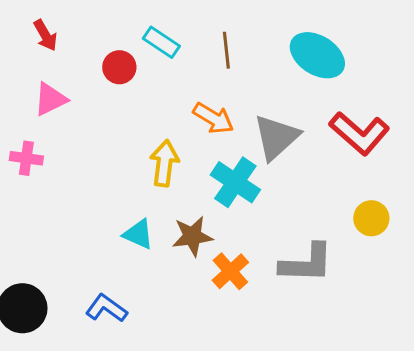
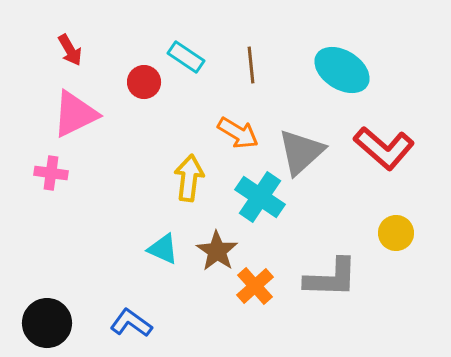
pink triangle: (50, 99) -> (75, 114), size x1.4
brown star: (192, 236) -> (217, 251), turned -30

